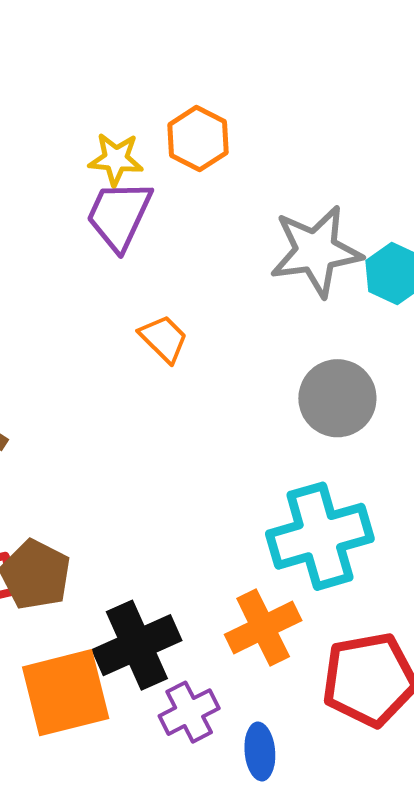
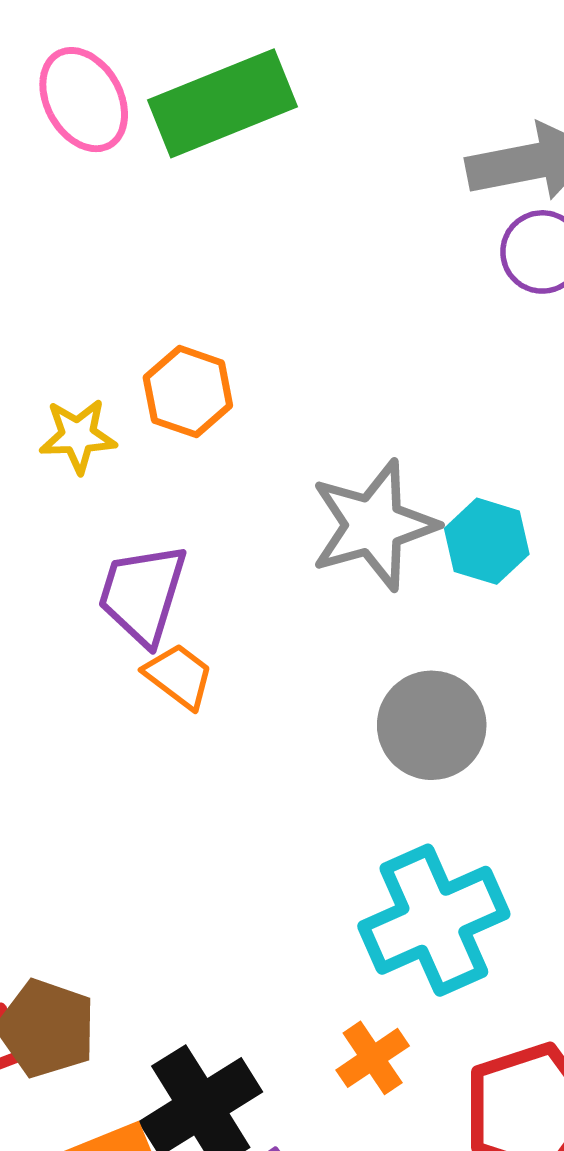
purple trapezoid: (119, 215) -> (142, 594), moved
orange cross: (263, 627) -> (373, 1058), size x0.7

